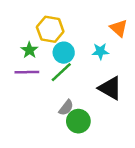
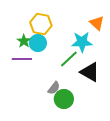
cyan star: (100, 51) -> (82, 42), size x1.5
cyan circle: (64, 53) -> (38, 43), moved
green line: (61, 72) -> (69, 59), moved

